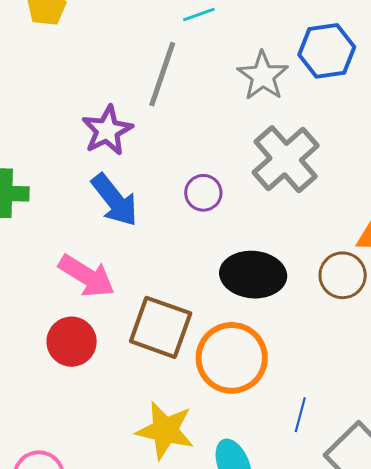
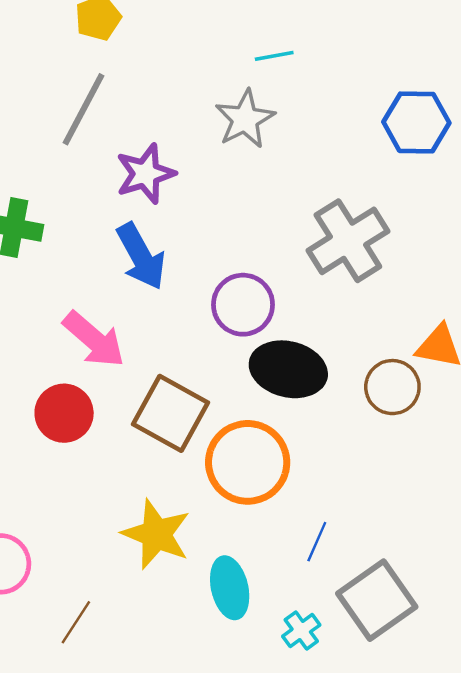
gray line: (162, 74) -> (84, 109), moved
gray star: (263, 76) -> (245, 119), moved
purple circle: (203, 193) -> (243, 305), moved, size x1.4

